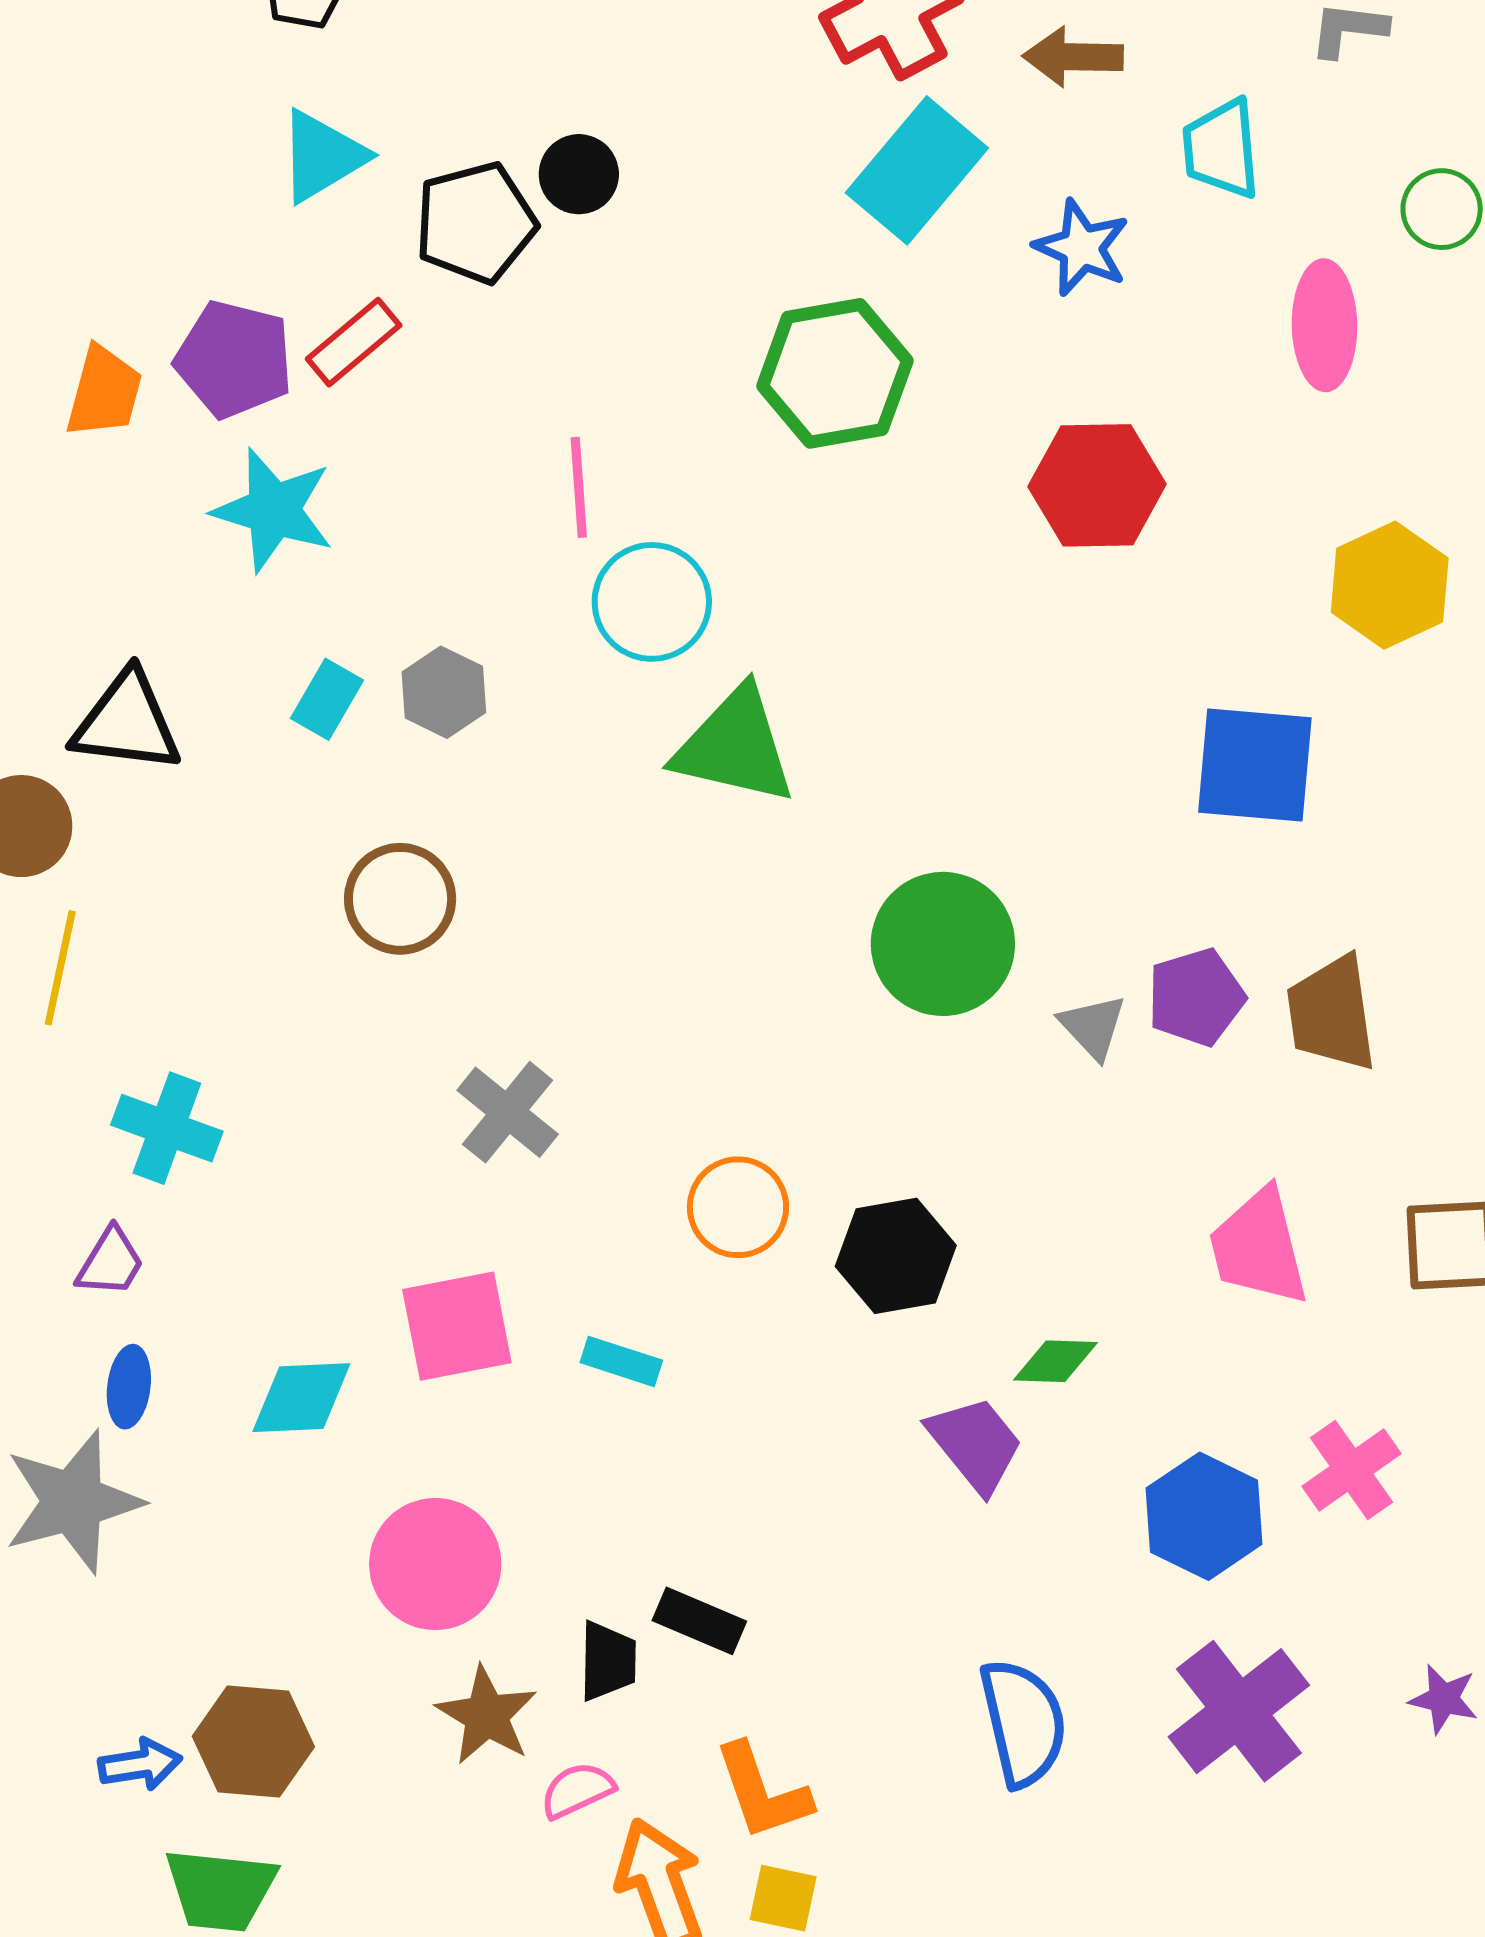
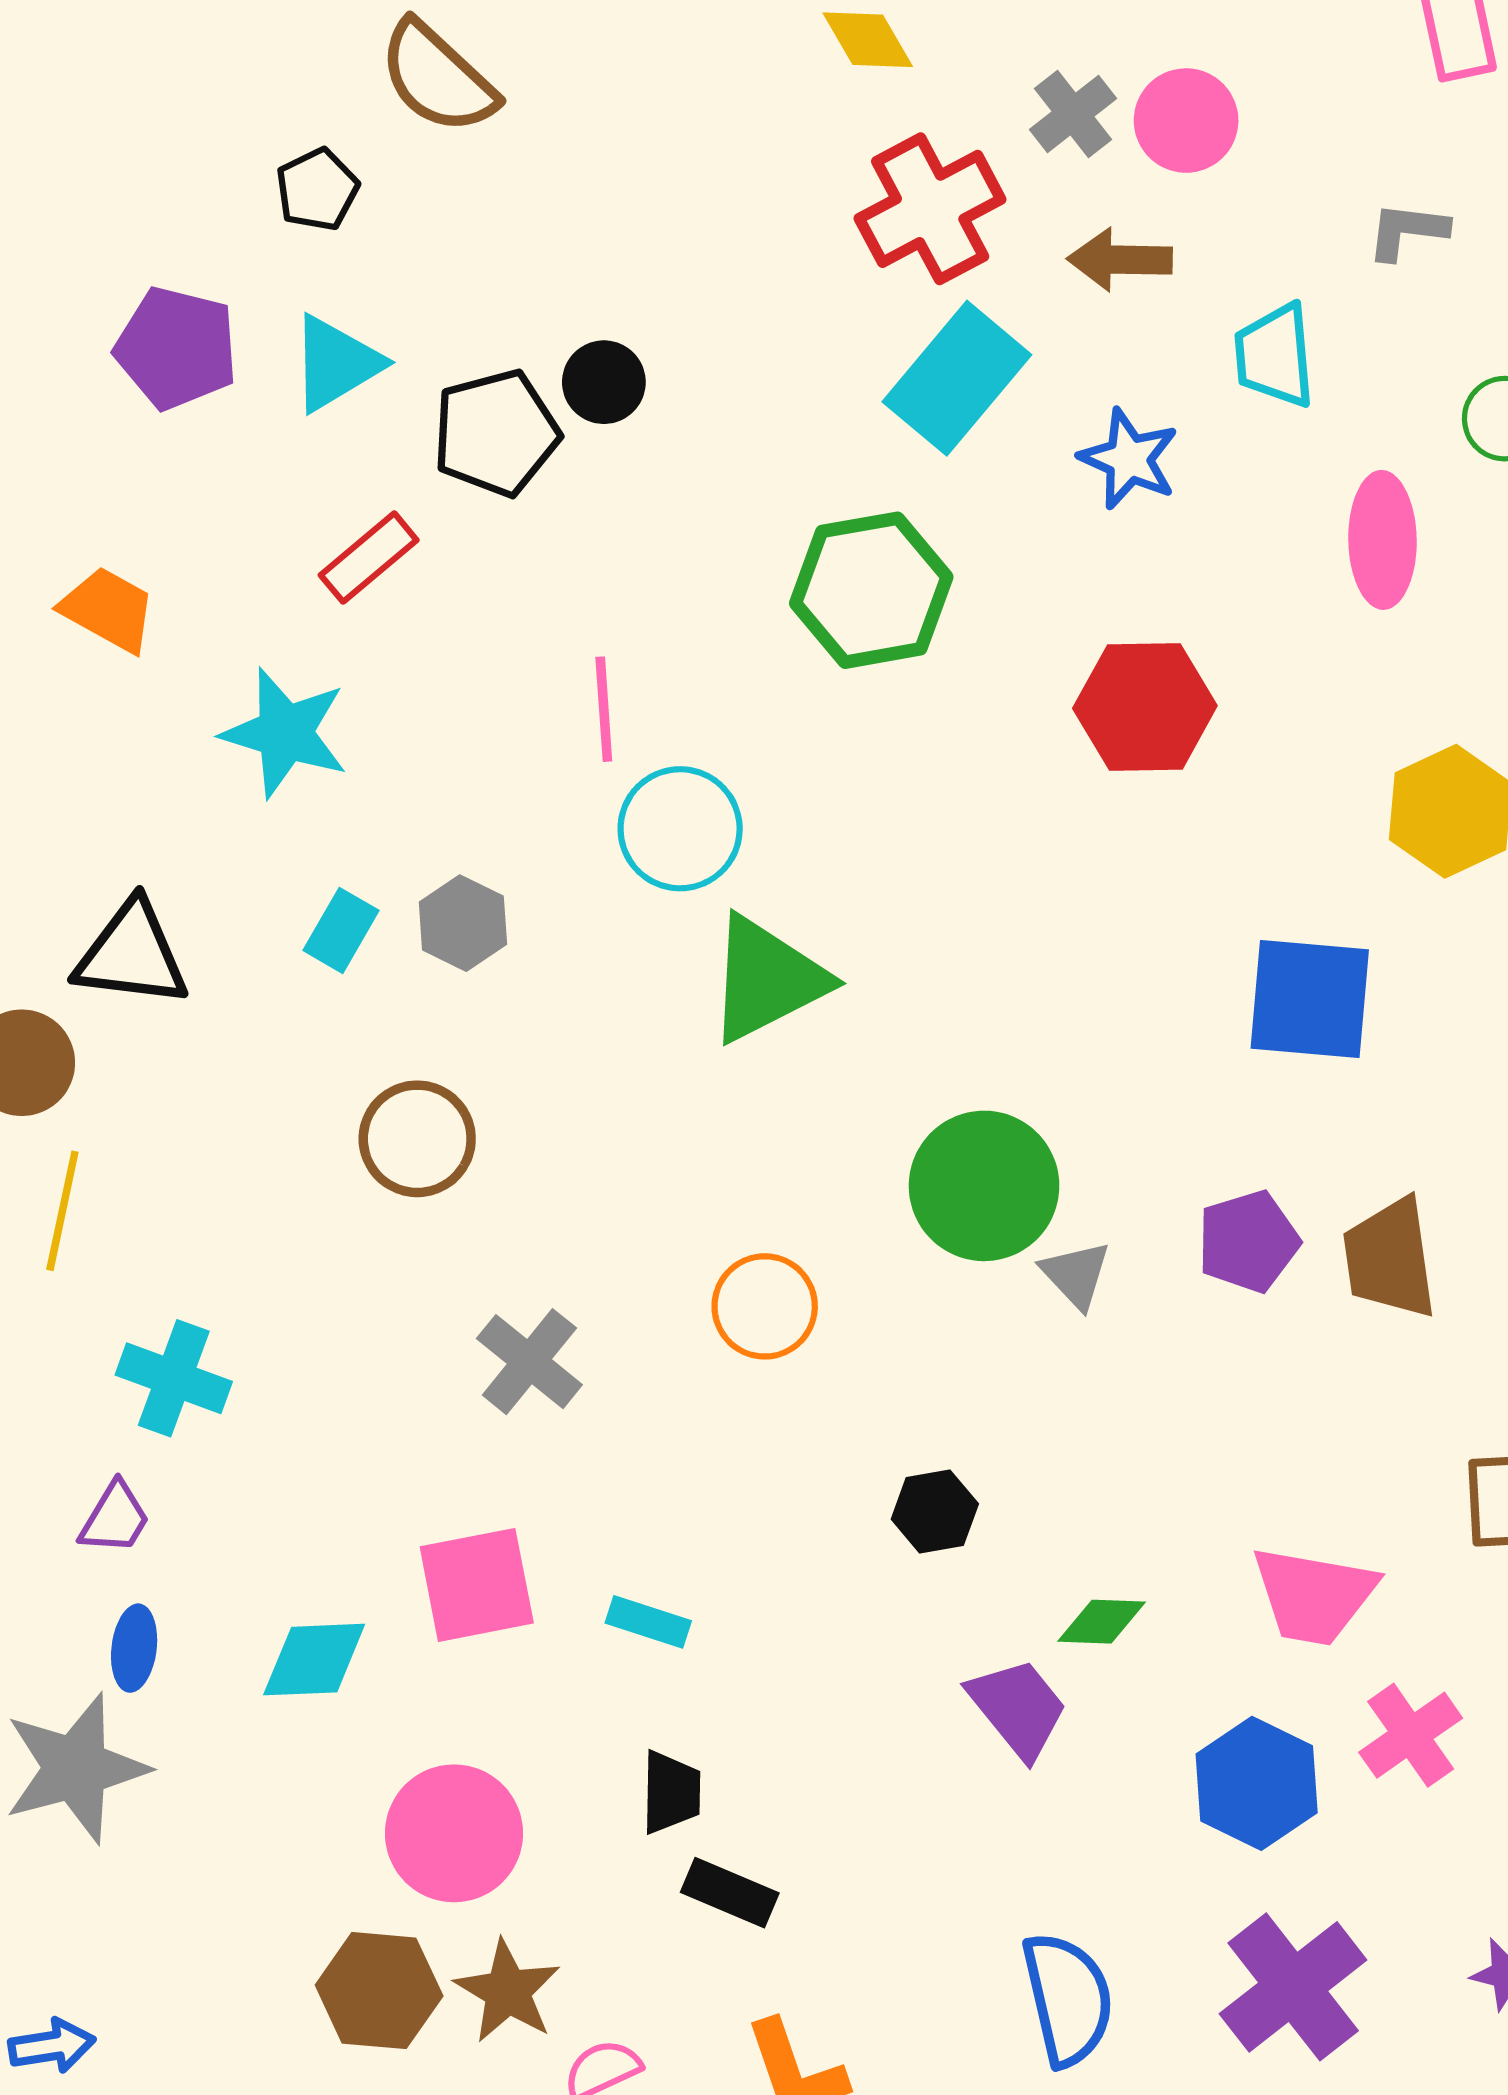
purple pentagon: (234, 359) -> (176, 348), moved
orange trapezoid: (104, 392) -> (108, 609), turned -76
green triangle: (735, 746) -> (767, 979), turned -40
gray triangle: (1093, 1027) -> (1076, 1275), moved
orange circle: (738, 1207) -> (765, 1306), moved
pink trapezoid: (1259, 1247) -> (1314, 1595), moved, turned -66
black hexagon: (896, 1256) -> (935, 1511), size x0.7
black trapezoid: (608, 1661) -> (671, 1792), moved
brown hexagon: (253, 1741) -> (379, 1991), moved
blue arrow: (140, 1764) -> (52, 2046), moved

